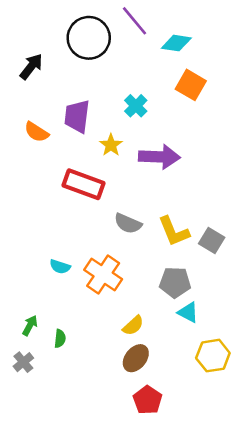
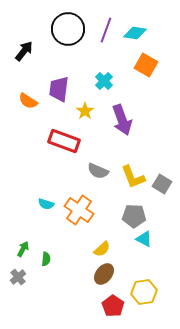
purple line: (134, 21) -> (106, 30), moved, turned 60
purple arrow: (159, 157) -> (122, 120), turned 68
yellow hexagon: (213, 356) -> (144, 292), moved

